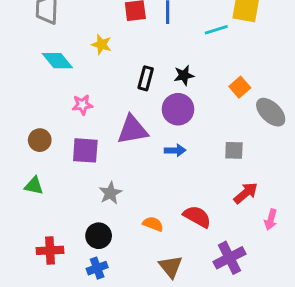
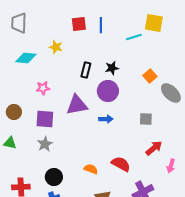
cyan diamond: (57, 61) -> (26, 58), turned -45
gray star: (110, 193) -> (45, 144), moved

